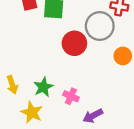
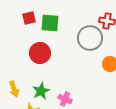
red circle: (74, 43) -> (40, 53), moved

